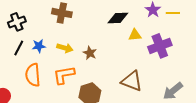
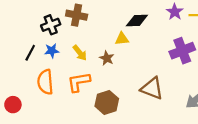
black cross: (17, 22) -> (51, 25), moved
yellow triangle: (135, 35) -> (122, 39), moved
yellow arrow: (65, 48) -> (80, 53), turned 35

